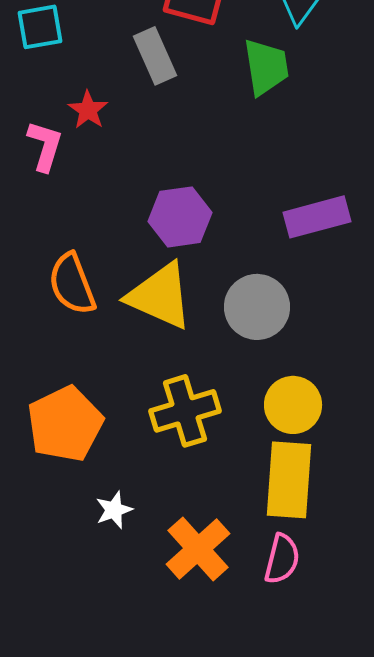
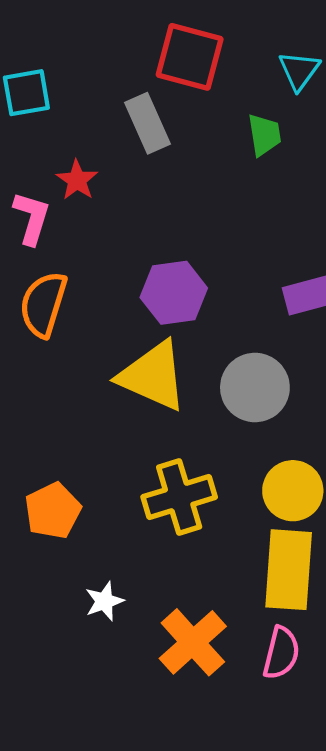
green trapezoid: (266, 67) -> (264, 135), size x0.7
orange semicircle: (72, 284) -> (43, 304), moved, turned 38
orange pentagon: (65, 424) -> (53, 511), size x0.7

